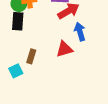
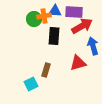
black rectangle: (18, 21) -> (54, 36), moved

